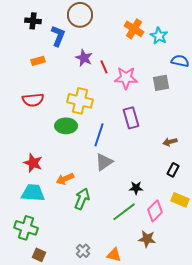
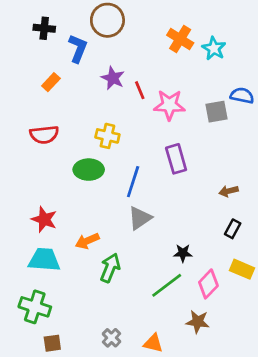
orange rectangle: (38, 61) -> (51, 82), turned -32
blue semicircle: (180, 61) -> (242, 96), moved
yellow cross: (80, 101) -> (107, 136), size x0.7
brown square: (39, 255) -> (52, 343), turned -32

